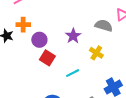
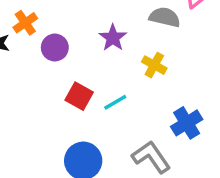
orange cross: (23, 25) -> (25, 23), turned -32
red square: (47, 58) -> (79, 96), moved

